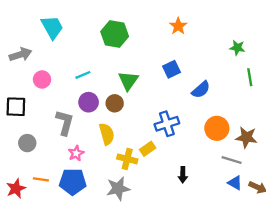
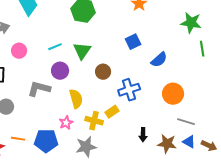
green star: (237, 48) -> (191, 23), size x1.5
green triangle: (128, 81) -> (82, 51), moved
brown circle: (115, 103) -> (103, 72), moved
gray L-shape: (65, 123) -> (39, 89), turned -90
brown star: (246, 137) -> (167, 144), moved
pink star: (76, 153) -> (66, 123), moved

